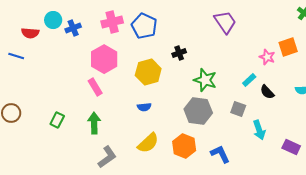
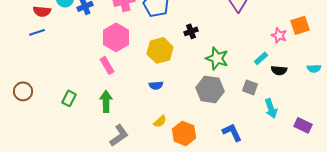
blue line: (16, 56) -> (37, 32), moved, turned -35
black semicircle: (267, 92) -> (279, 70), turned -42
yellow semicircle: (148, 143) -> (160, 121), size x0.6
orange hexagon: (184, 146) -> (184, 133), moved

